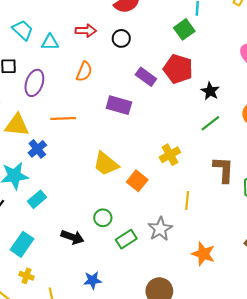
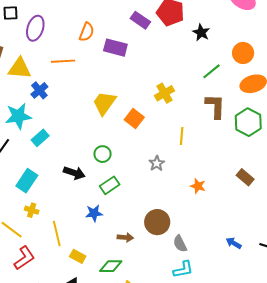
orange semicircle: (84, 72) -> (87, 32), moved
green line: (210, 123) -> (212, 71), moved
yellow trapezoid: (106, 164) -> (104, 103), turned 88
gray star: (160, 229) -> (157, 163), size x0.7
green rectangle: (126, 239) -> (110, 185), moved
orange star: (203, 254) -> (198, 186), size x0.7

